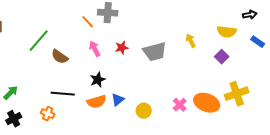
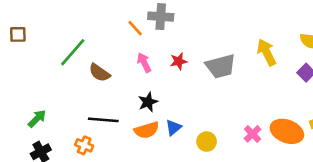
yellow arrow: (191, 41) -> (267, 52), size x1.5

